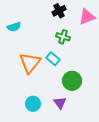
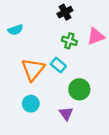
pink triangle: (87, 17) -> (96, 36), moved
cyan circle: (33, 104) -> (31, 104), moved

